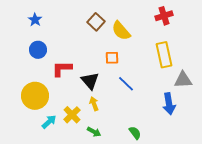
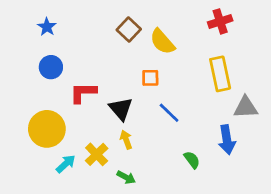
green semicircle: (135, 133) -> (192, 160), moved

